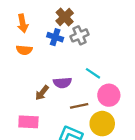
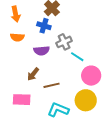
gray cross: (80, 35) -> (64, 42), moved
purple semicircle: (62, 83) -> (41, 51), moved
brown line: (79, 106) -> (52, 85), moved

